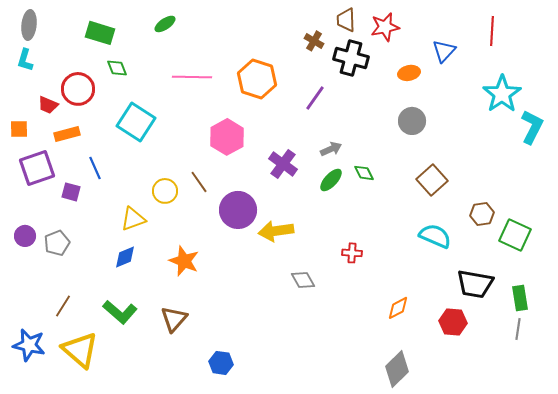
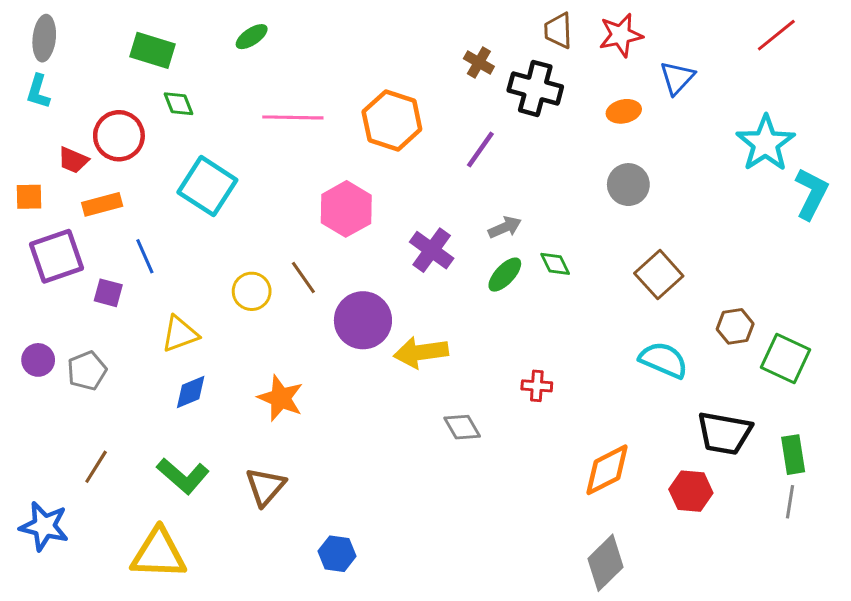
brown trapezoid: (346, 20) -> (558, 31), moved
red star: (385, 27) -> (621, 35), moved
red line: (492, 31) -> (776, 35), moved, turned 48
yellow triangle: (133, 219) -> (180, 334), moved
orange diamond: (398, 308) -> (607, 470), size x1.5
yellow triangle: (80, 350) -> (159, 554), moved, turned -39

